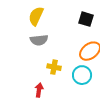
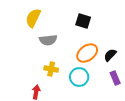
gray semicircle: (39, 40) -> (48, 40), moved

